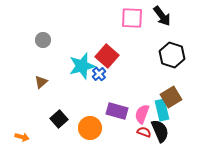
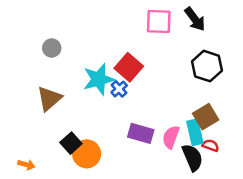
brown triangle: (41, 82) -> (49, 99), size x1.6
orange circle: (90, 128) -> (87, 154), moved
red semicircle: (144, 132) -> (211, 145), moved

